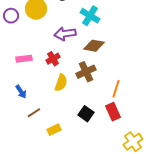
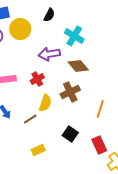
brown diamond: (94, 46) -> (78, 66), turned 40
red rectangle: (113, 112) -> (99, 145), moved
brown line: (34, 113) -> (30, 119), moved

